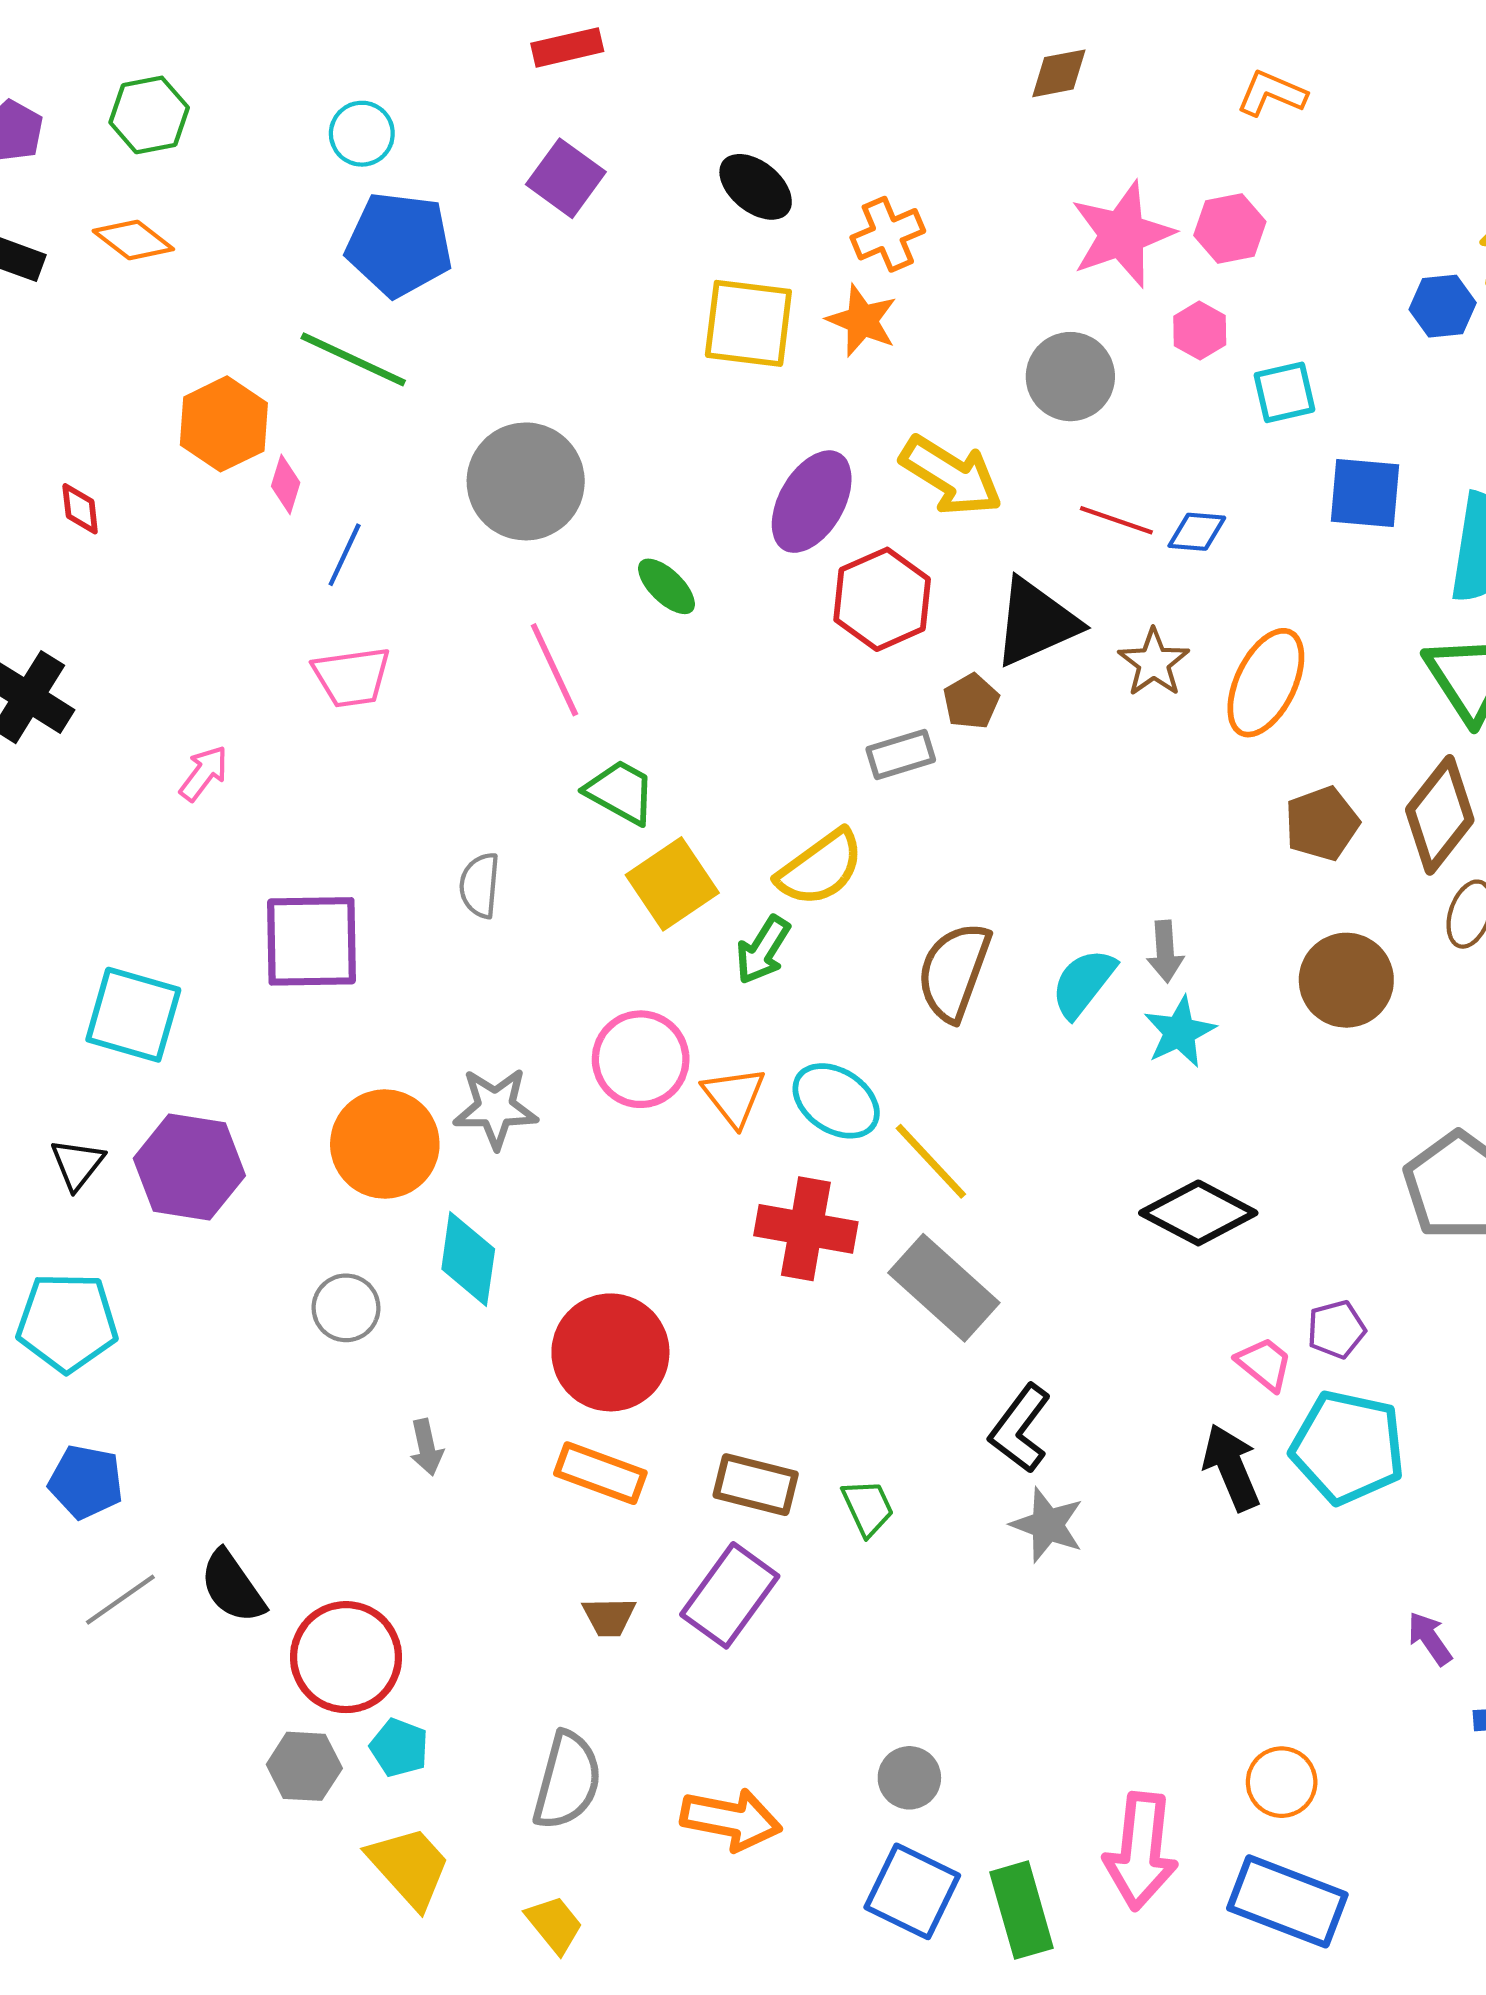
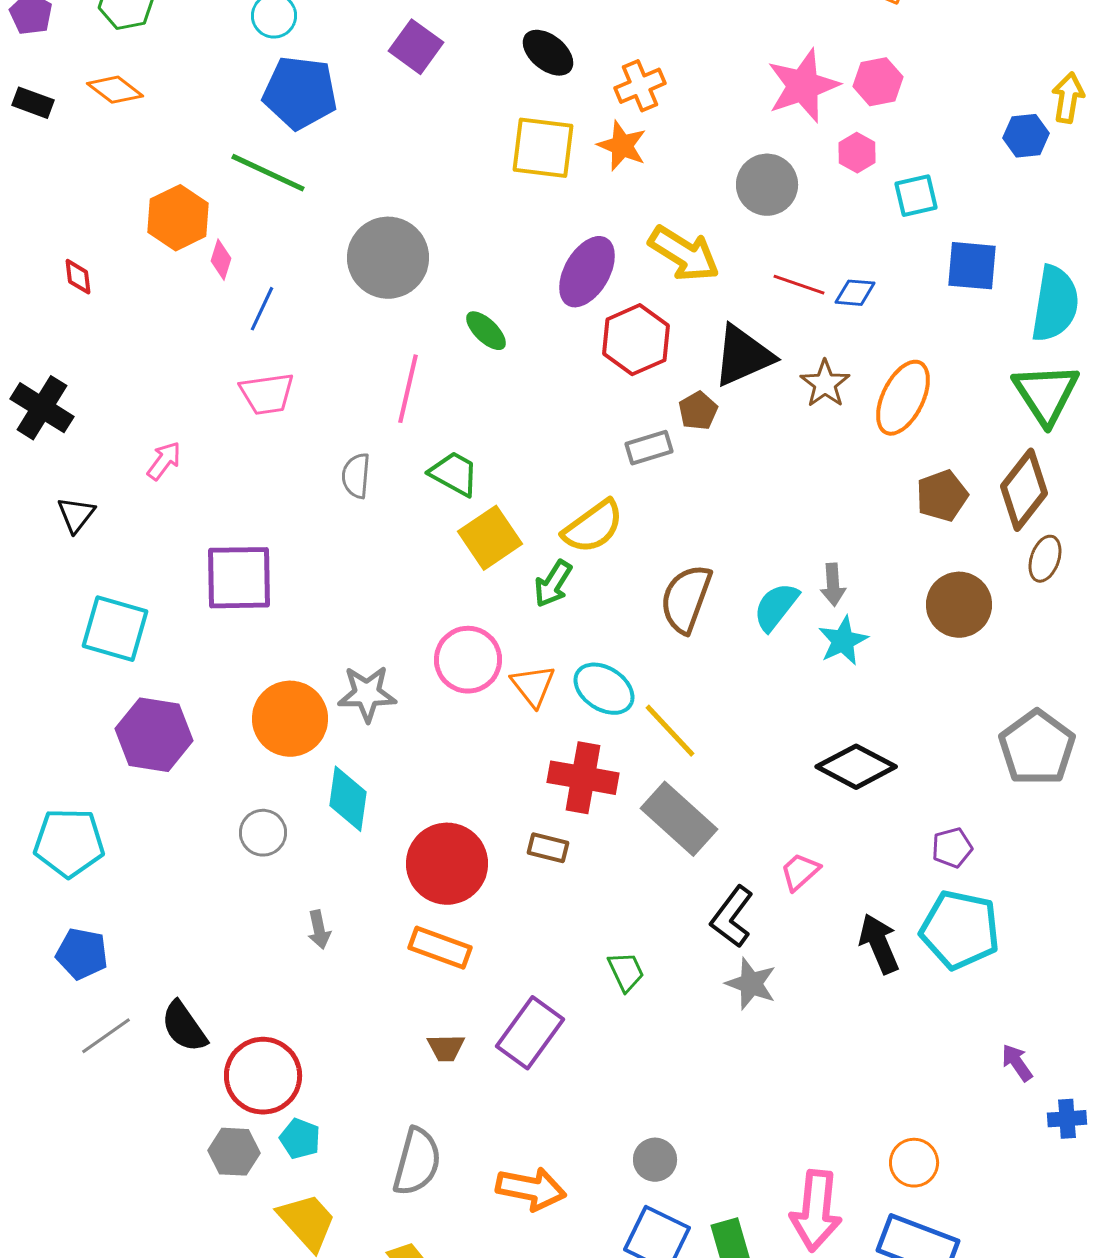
pink line: (554, 670) -> (408, 389), turned 38
gray semicircle: (480, 885) -> (356, 476), moved
black triangle: (77, 1164) -> (76, 515), moved
pink trapezoid: (1264, 1364) -> (800, 872), moved, turned -81
brown rectangle: (756, 1485) -> (548, 848), moved, size x0.7

